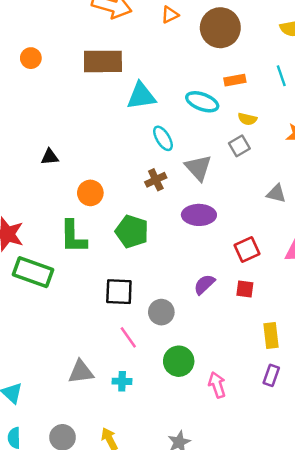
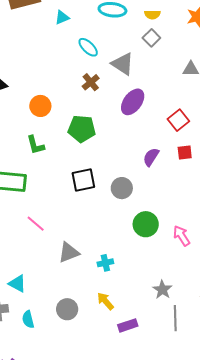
cyan triangle: (141, 96) -> (62, 17), size x0.6
purple ellipse: (199, 215) -> (133, 102), turned -40
green L-shape: (73, 237) -> (35, 145), size x0.7
pink line: (128, 337) -> (36, 224), moved
cyan cross: (122, 381) -> (105, 263), moved

